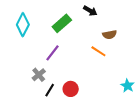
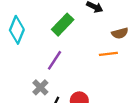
orange line: (98, 51) -> (108, 54), turned -35

